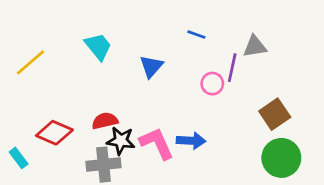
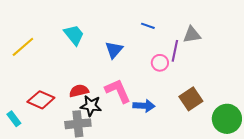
brown square: (275, 114) -> (191, 99), moved
pink L-shape: (157, 143) -> (118, 91), moved
green circle: (281, 158) -> (227, 119), moved

